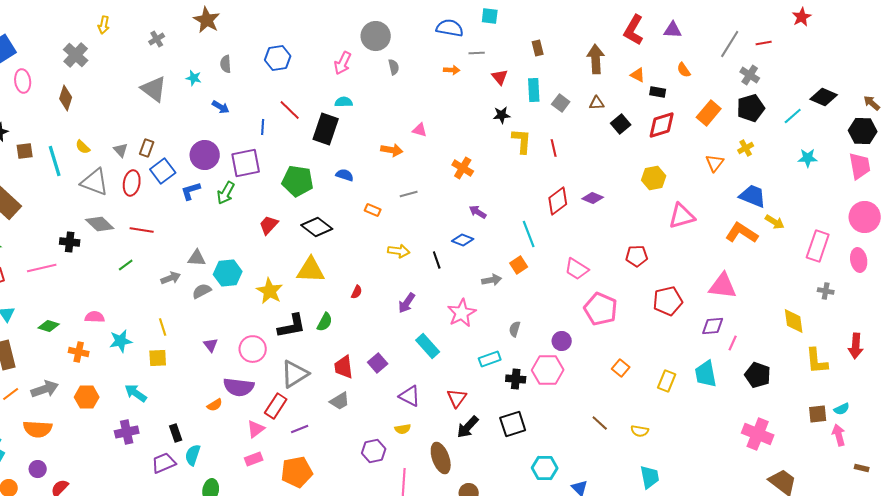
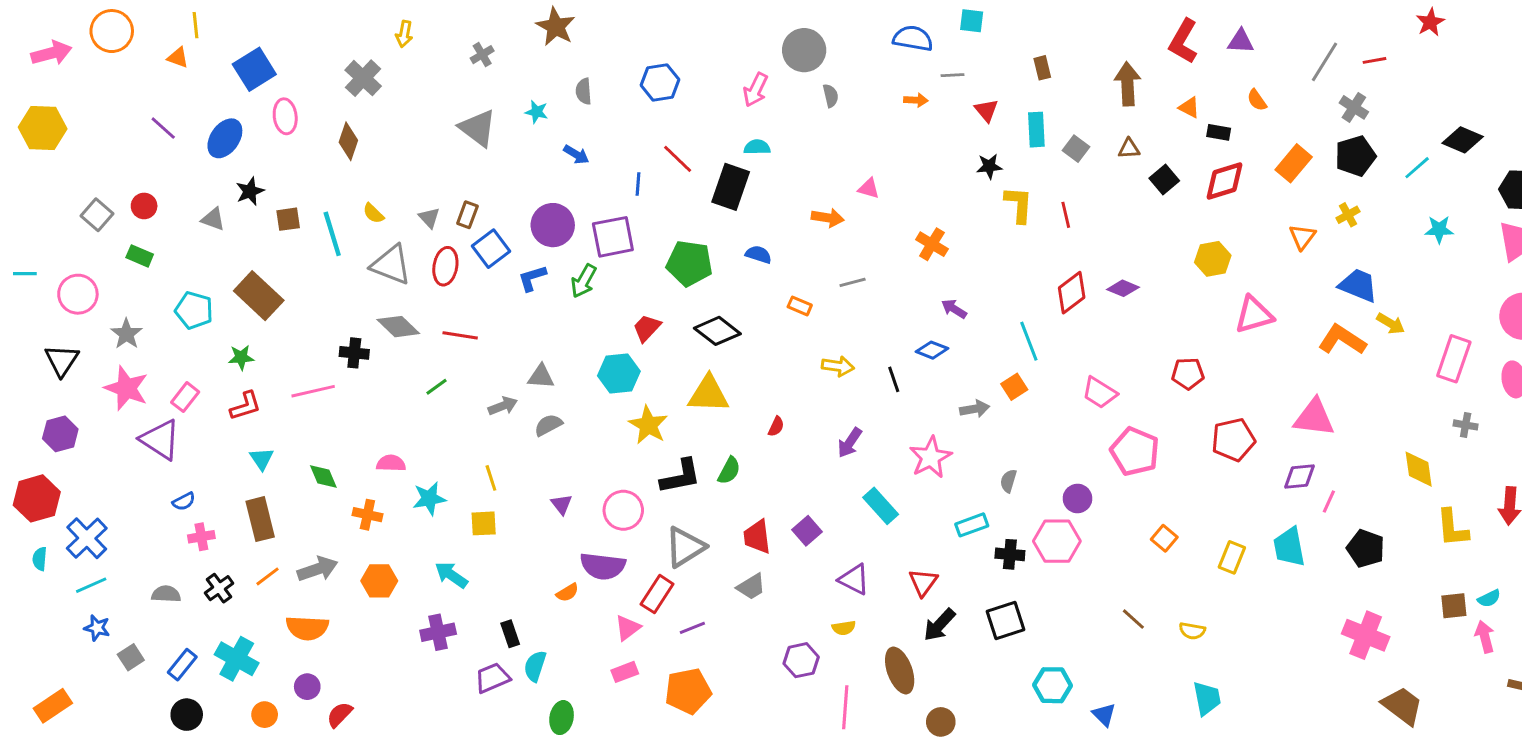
cyan hexagon: (228, 273) -> (619, 374), moved
green diamond: (49, 326) -> (323, 476), turned 50

